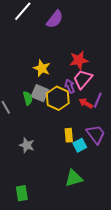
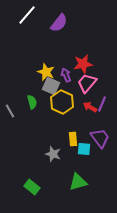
purple arrow: (70, 86) -> (66, 75), moved
gray square: (40, 93) -> (51, 86), moved
gray star: (27, 145) -> (53, 154), moved
cyan square: (80, 145) -> (84, 149), turned 32
green rectangle: (22, 193) -> (32, 187), moved, turned -42

